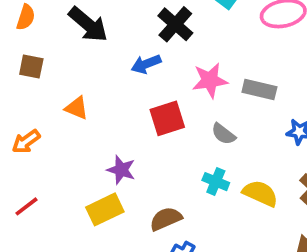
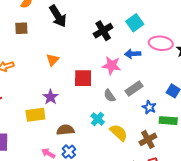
blue arrow: (146, 64) -> (133, 54), moved
brown square: (31, 66) -> (21, 28), turned -32
gray rectangle: (259, 90) -> (134, 89), moved, turned -66
orange triangle: (77, 108) -> (53, 60), moved, turned 32

